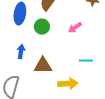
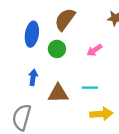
cyan line: (86, 61) -> (90, 88), moved
yellow arrow: (68, 84) -> (101, 114), moved

